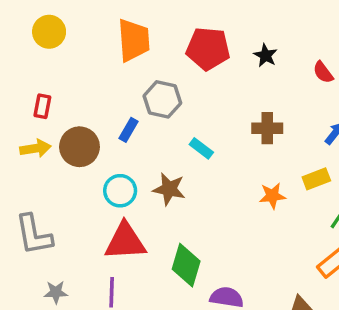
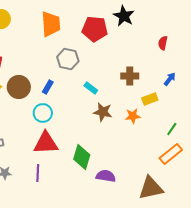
black star: (266, 55) -> (124, 16), moved, size x1.5
red semicircle: (323, 72) -> (163, 43), turned 48
blue rectangle: (129, 130) -> (48, 87), moved
yellow rectangle: (316, 179) -> (150, 99), moved
brown star: (169, 189) -> (103, 112), moved

